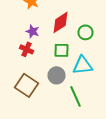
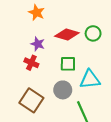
red diamond: (60, 22) -> (67, 34), turned 50
green circle: (86, 32) -> (93, 33), moved

